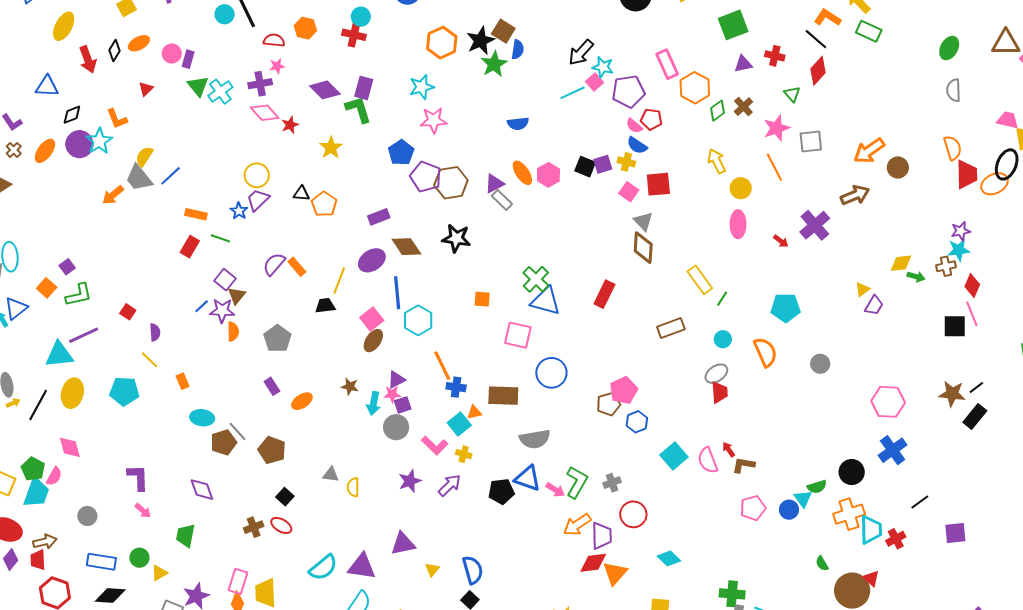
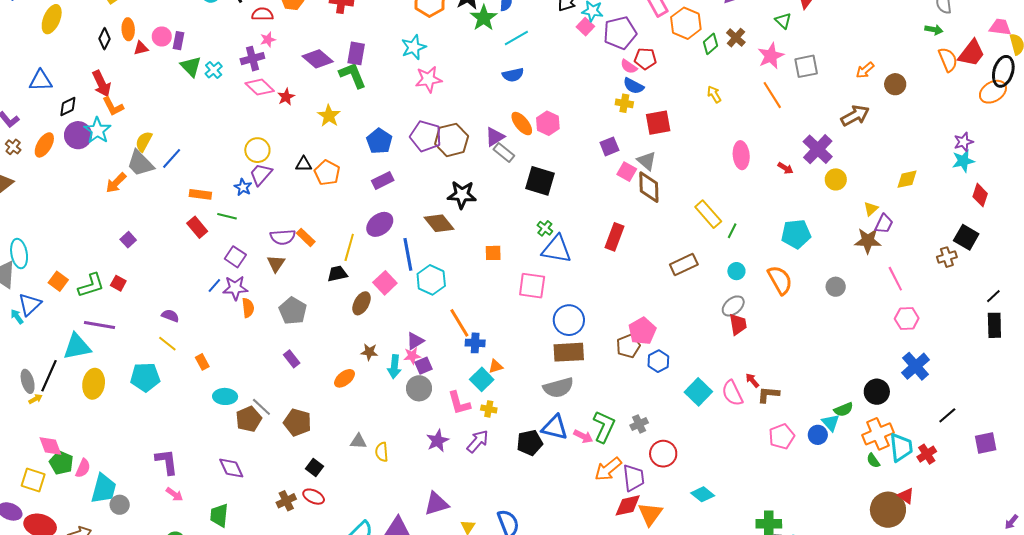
orange ellipse: (139, 43) -> (128, 29), turned -60
red arrow: (88, 59) -> (101, 84), moved
red triangle: (146, 89) -> (141, 48), moved, turned 35
cyan cross: (220, 92) -> (214, 70), size x0.7
cyan line: (573, 93) -> (516, 38), moved
orange arrow: (869, 151) -> (865, 70), size x0.6
blue pentagon: (401, 153) -> (379, 141), moved
yellow arrow: (717, 161) -> (714, 94), size x0.7
purple square: (603, 164) -> (609, 146), moved
black square: (585, 167) -> (540, 181), moved, size x1.4
red trapezoid: (967, 174) -> (971, 53), moved, turned 44
yellow circle: (741, 188) -> (836, 179), moved
pink square: (629, 192) -> (627, 172), moved
red rectangle: (190, 247) -> (197, 227), turned -65
brown diamond: (406, 247) -> (439, 223), moved
purple semicircle: (274, 264) -> (283, 237), turned -130
brown cross: (946, 266) -> (947, 257), moved
purple square: (67, 267) -> (128, 240), moved
green arrow: (916, 277) -> (934, 30), moved
green cross: (536, 279) -> (545, 228), size x0.6
brown triangle: (237, 296) -> (276, 264), moved
red square: (128, 312) -> (118, 283), moved
pink line: (972, 314) -> (895, 279), moved
black square: (955, 326) -> (966, 237), turned 35
purple semicircle: (155, 332) -> (170, 316), turned -60
purple line: (84, 335) -> (99, 325), turned 40
brown ellipse: (373, 341) -> (362, 303), moved
brown star: (952, 394) -> (868, 241), moved
brown rectangle: (503, 396) -> (569, 352), moved
orange ellipse: (302, 401) -> (344, 378), moved
pink hexagon: (888, 402) -> (907, 318), size x0.7
black line: (38, 405) -> (49, 376), moved
black rectangle: (975, 417) -> (994, 325), turned -35
pink L-shape: (435, 445) -> (459, 403), turned 36
pink diamond: (70, 447) -> (50, 446), moved
cyan trapezoid: (36, 493) -> (104, 489), moved
green semicircle: (822, 563) -> (873, 461), moved

